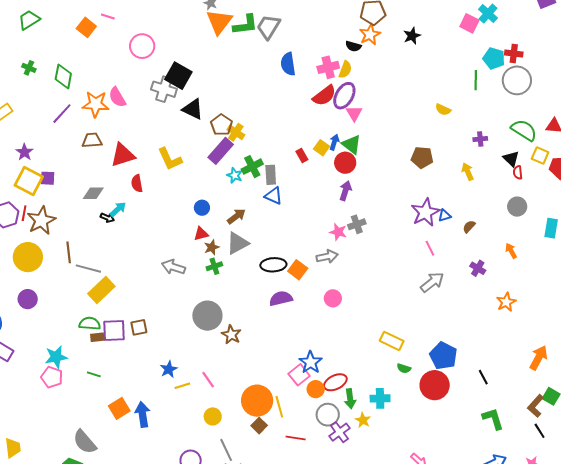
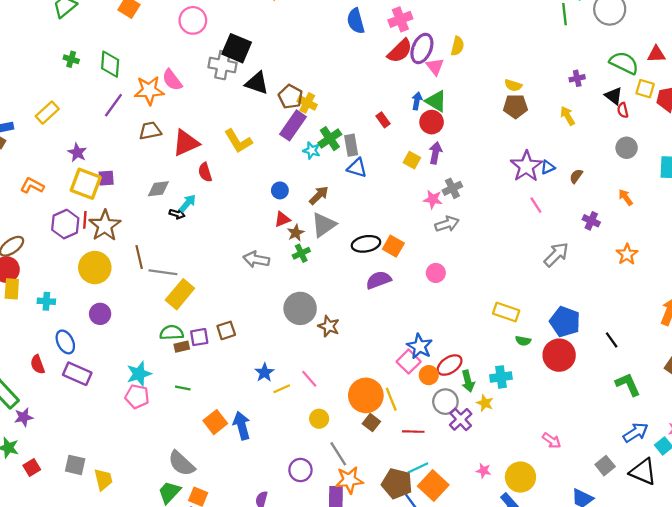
yellow semicircle: (345, 70) -> (457, 46), moved
yellow semicircle: (443, 110) -> (513, 85), moved
yellow square: (322, 148) -> (412, 160), moved
gray arrow: (327, 257) -> (447, 224), moved
gray arrow: (432, 282) -> (556, 255), moved
purple square: (114, 331) -> (199, 337), size x0.7

